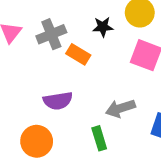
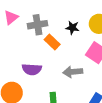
gray arrow: (120, 108) -> (73, 72), moved

